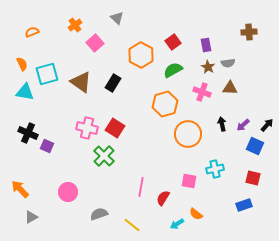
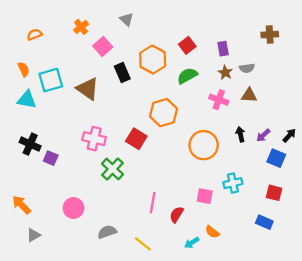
black rectangle: (113, 83) -> (122, 72), moved, turned -54
orange hexagon: (165, 104) -> (163, 113), moved
red square: (115, 128) -> (136, 139), moved
blue rectangle: (244, 205) -> (264, 222), turned 42

